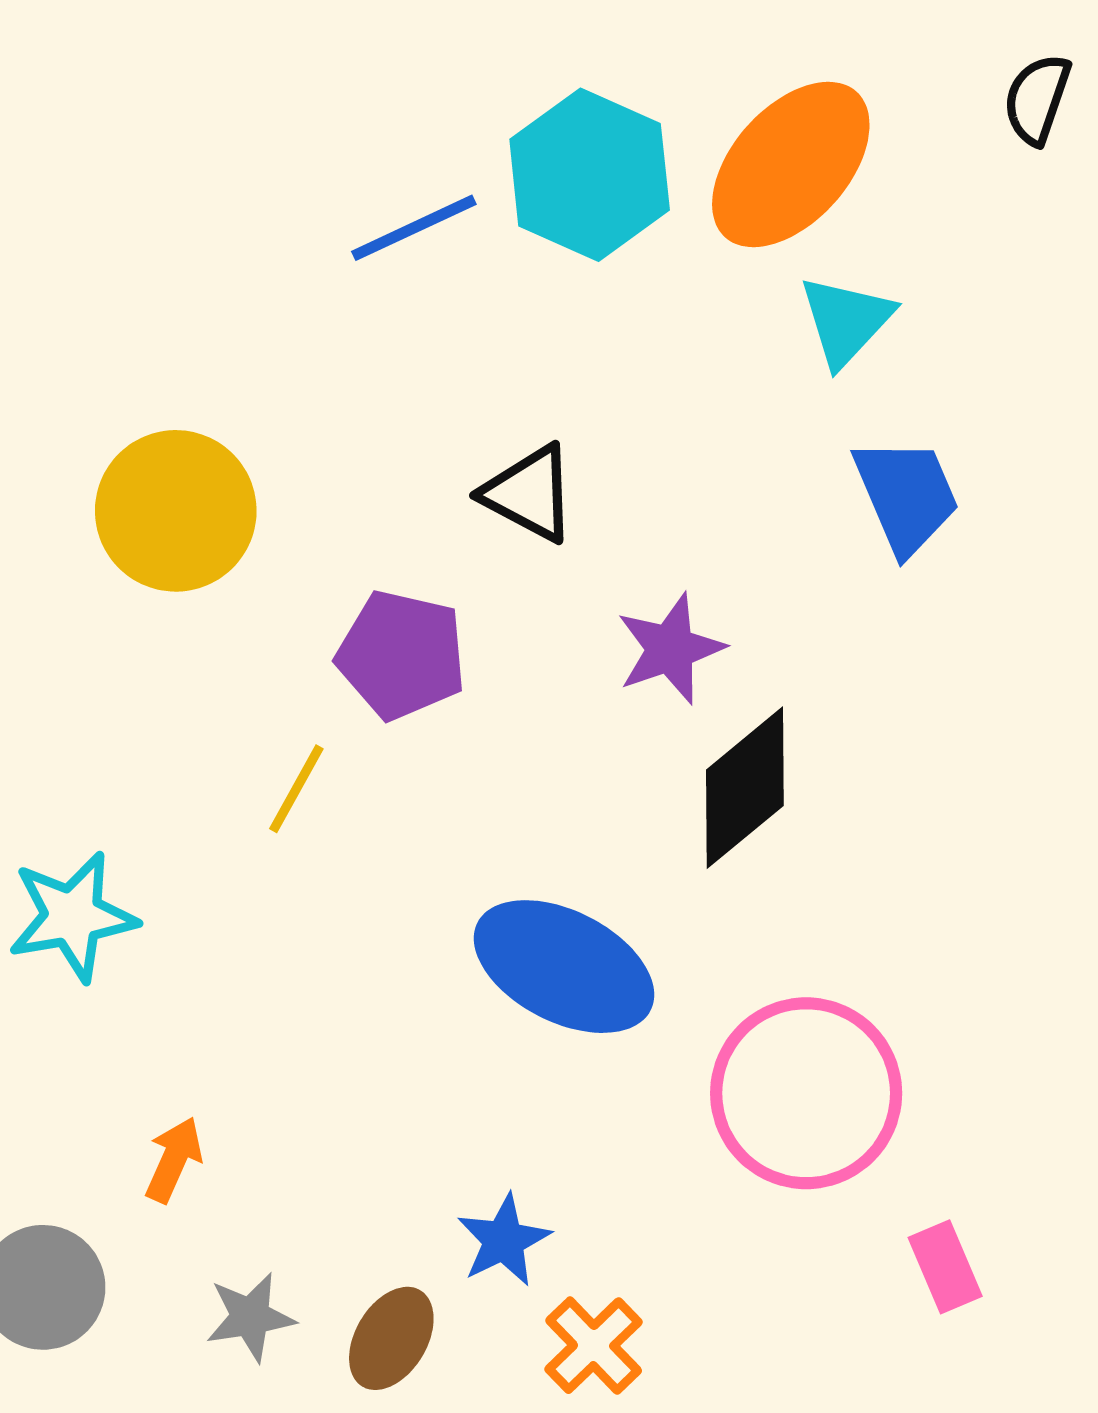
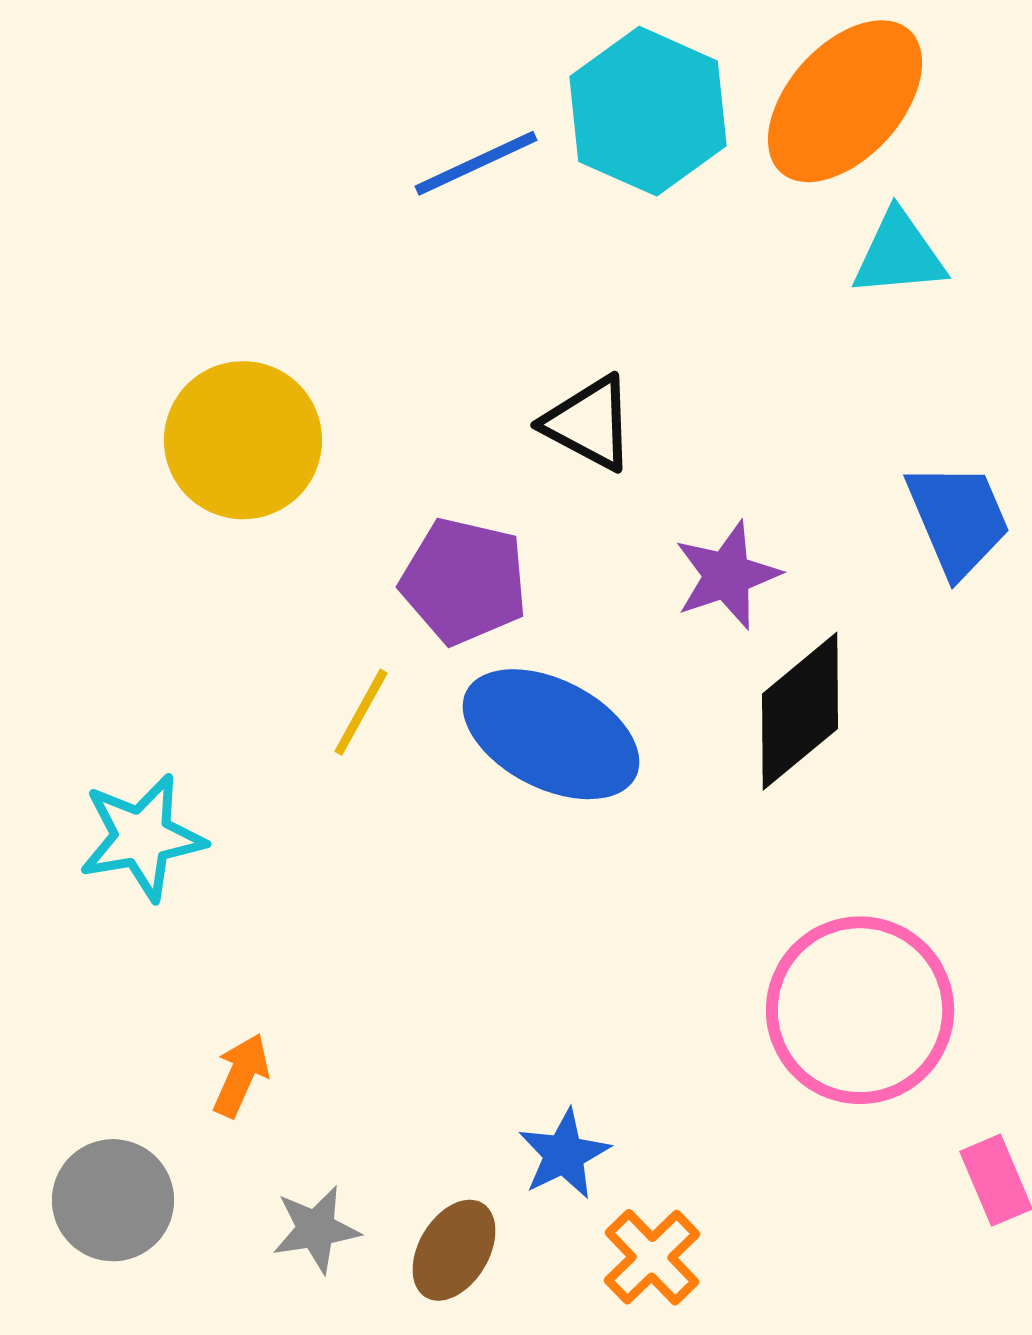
cyan triangle: (846, 321) -> (899, 254), turned 42
blue trapezoid: (906, 496) -> (958, 519), moved
blue ellipse: (564, 967) -> (551, 734), moved

